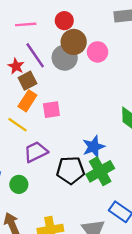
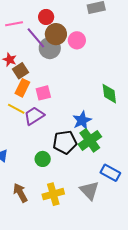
purple line: (35, 55) -> (36, 38), moved
purple trapezoid: (36, 152) -> (34, 116), moved
green circle: (19, 184) -> (43, 159), moved

